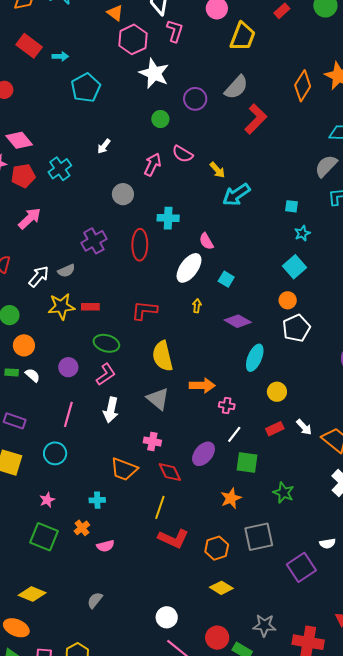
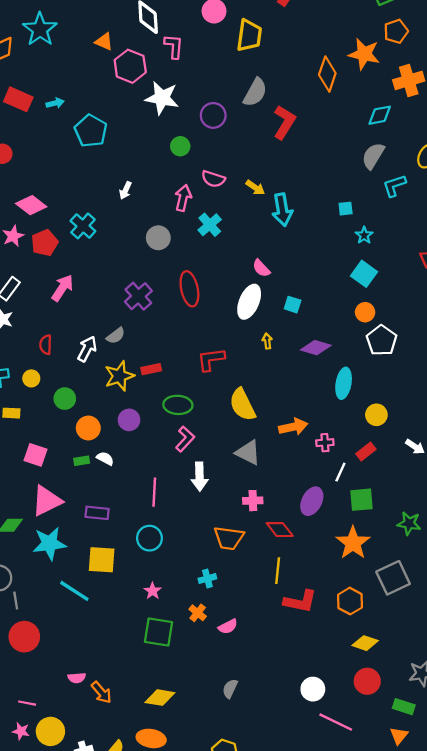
cyan arrow: (236, 195) -> (282, 210), turned -52
cyan cross: (168, 218) -> (210, 225), moved, turned -30
purple circle: (68, 367) -> (129, 420), moved
red rectangle: (275, 429) -> (366, 451), moved
orange star: (231, 498) -> (353, 543), size x1.4
red circle: (217, 638) -> (367, 681), moved

